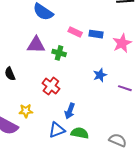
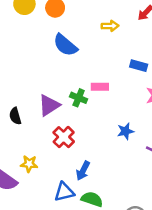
pink rectangle: (75, 32) -> (100, 87), moved, turned -32
blue rectangle: (96, 34) -> (139, 66), moved
purple triangle: (36, 45) -> (49, 105), moved, turned -42

